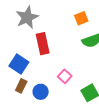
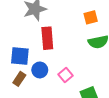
blue square: (19, 64) -> (20, 56), turned -36
blue circle: (41, 92) -> (40, 70), moved

